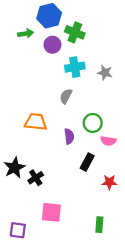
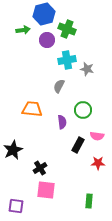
gray star: (105, 73) -> (87, 69), moved
pink semicircle: (108, 141) -> (97, 136), moved
black cross: (36, 178) -> (40, 168), moved

